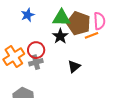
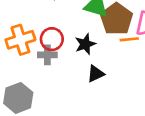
black star: (60, 36) -> (85, 44), moved

